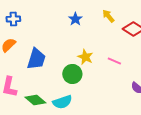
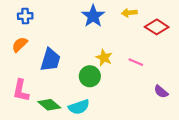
yellow arrow: (108, 16) -> (129, 13), turned -56
blue star: (75, 19) -> (93, 16), size x1.5

